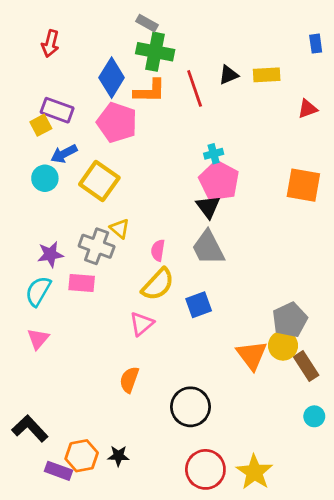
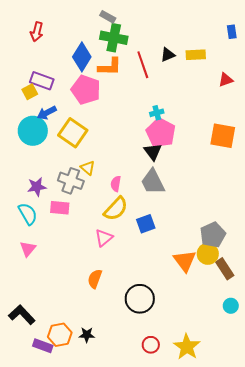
cyan circle: (45, 178) -> (33, 131), size x1.5
cyan semicircle: (38, 291) -> (28, 214), turned 120
red circle: (205, 469) -> (151, 345), size x0.6

